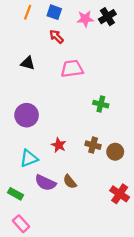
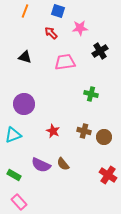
blue square: (54, 12) -> (58, 11), moved
black cross: (107, 17) -> (100, 51), moved
pink star: (85, 19) -> (80, 28), moved
cyan triangle: (29, 158) -> (13, 135), moved

